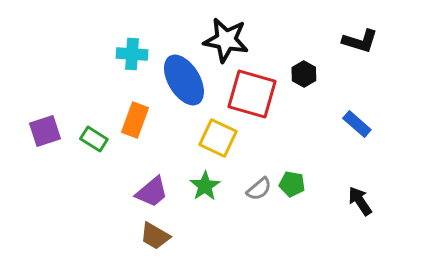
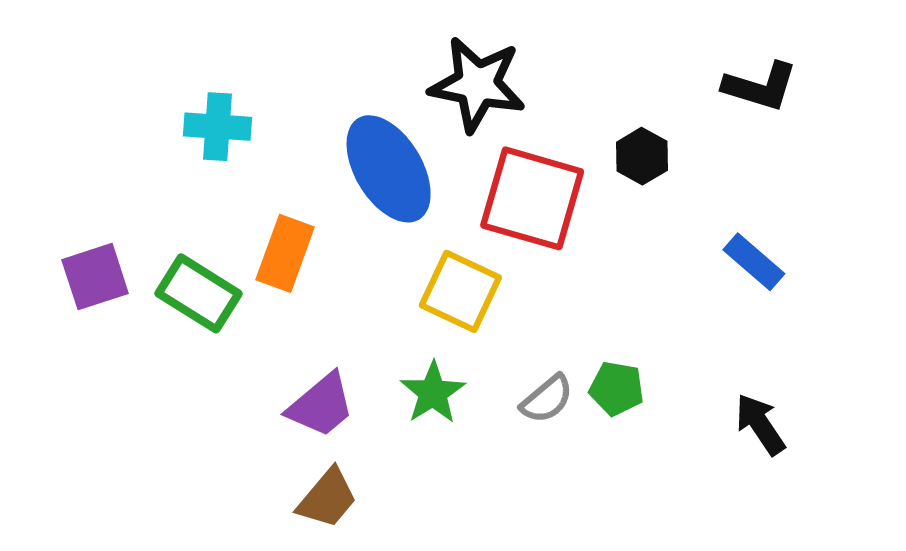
cyan cross: (132, 54) -> (218, 127), moved
green rectangle: (94, 139) -> (198, 293), size x1.4
brown trapezoid: (155, 236) -> (327, 498), turned -80

